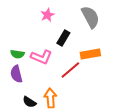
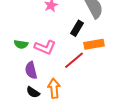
black rectangle: (63, 38) -> (77, 28), moved
purple semicircle: (16, 74) -> (31, 70), moved

